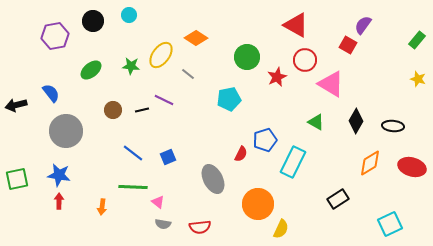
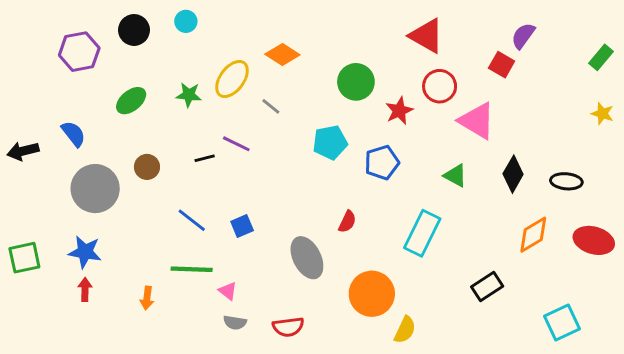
brown circle: (113, 110) -> (147, 167), moved
blue pentagon: (265, 140) -> (382, 163), moved

